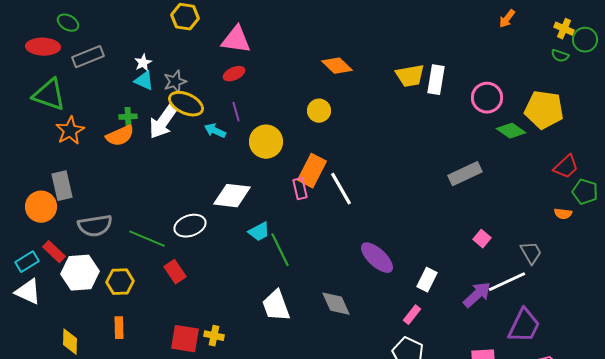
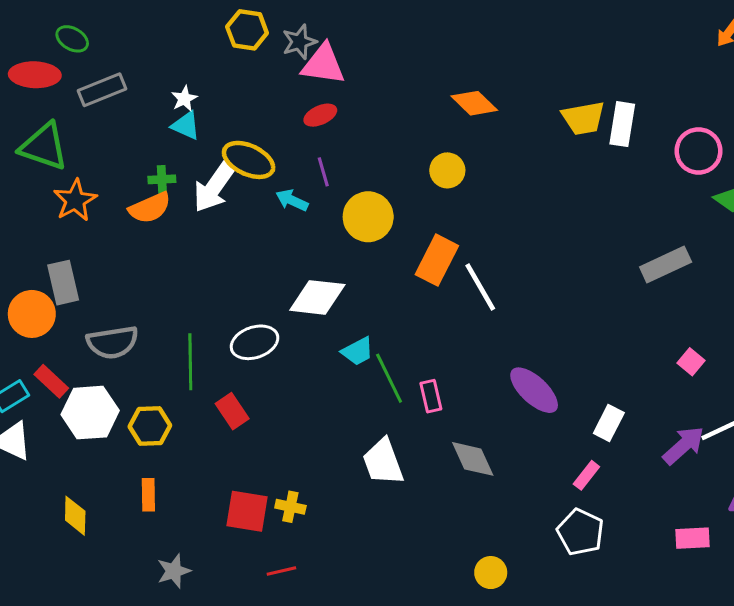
gray star: (175, 82) -> (299, 42), moved
pink rectangle: (300, 189) -> (431, 396), moved
green line: (147, 239) -> (190, 362), turned 66

